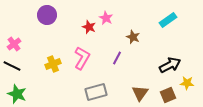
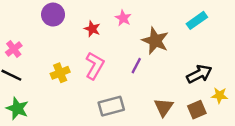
red star: (89, 27) -> (92, 29), moved
brown star: (133, 37) -> (155, 41), size x1.6

